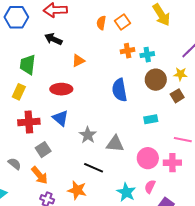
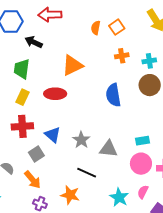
black arrow: (53, 39) -> (34, 42), moved
cyan cross: (147, 55) -> (149, 61), moved
orange triangle: (78, 61) -> (72, 65), size x1.6
yellow rectangle: (19, 92) -> (23, 97), moved
blue triangle: (60, 118) -> (53, 135), moved
cyan rectangle: (151, 119) -> (143, 141), moved

